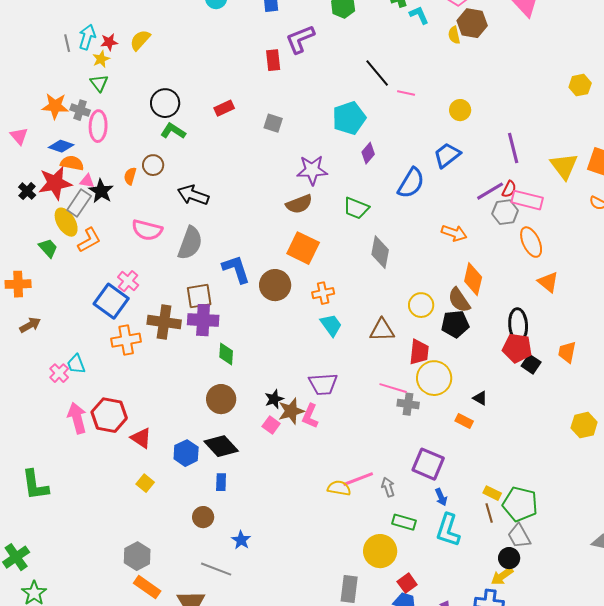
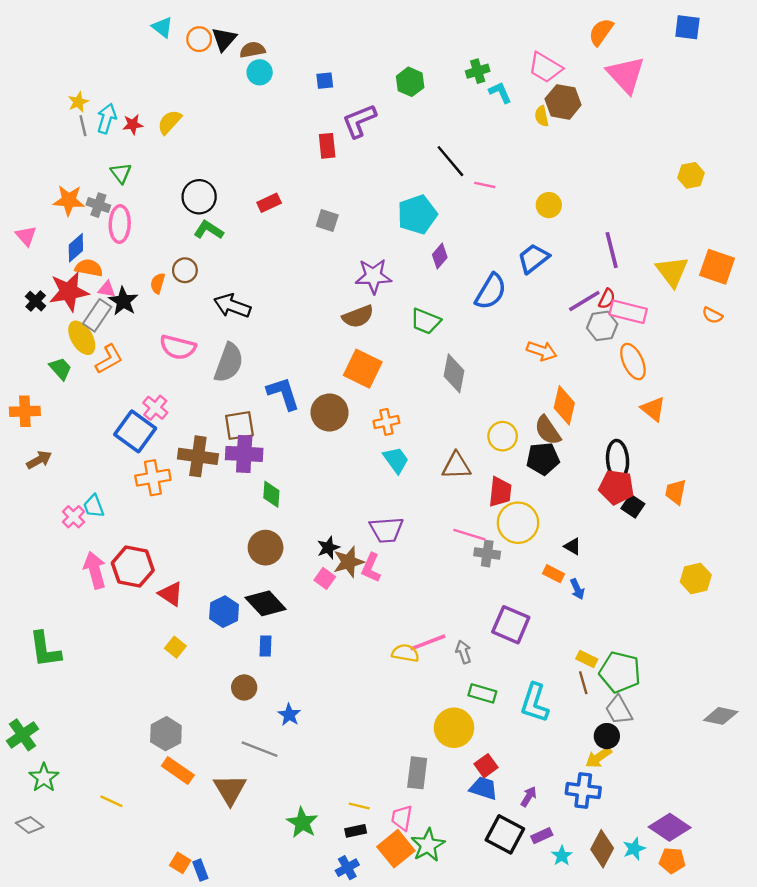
yellow star: (101, 59) -> (78, 102), moved
blue diamond: (61, 146) -> (76, 248), turned -60
blue arrow: (441, 497) -> (577, 589), moved

